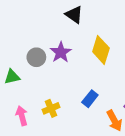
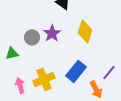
blue rectangle: (90, 99) -> (76, 71), size x1.5
yellow cross: (51, 108) -> (44, 79), size x1.5

